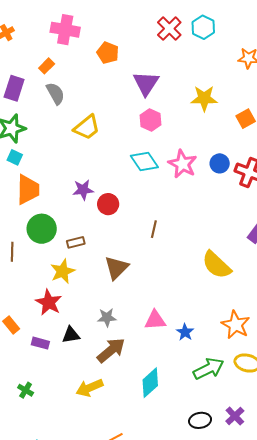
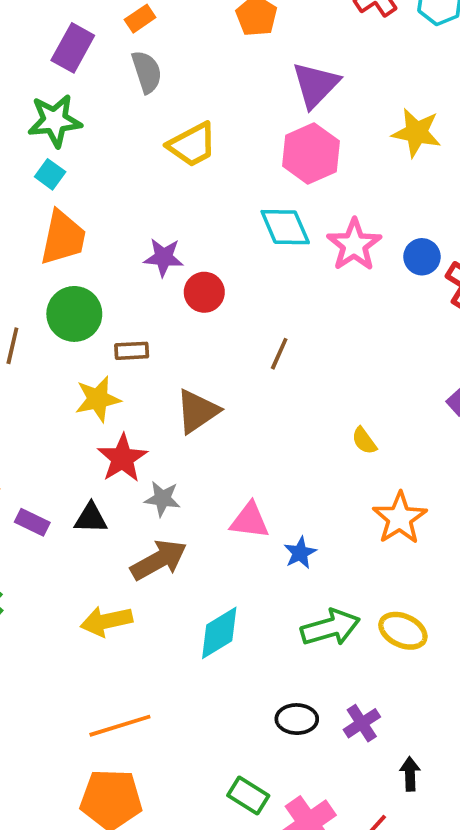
pink hexagon: (150, 120) -> (311, 153), size x1.4
yellow semicircle: (216, 265) -> (364, 441), moved, size x0.5
red star: (49, 302) -> (122, 458), moved
orange star: (236, 325) -> (400, 518), moved

